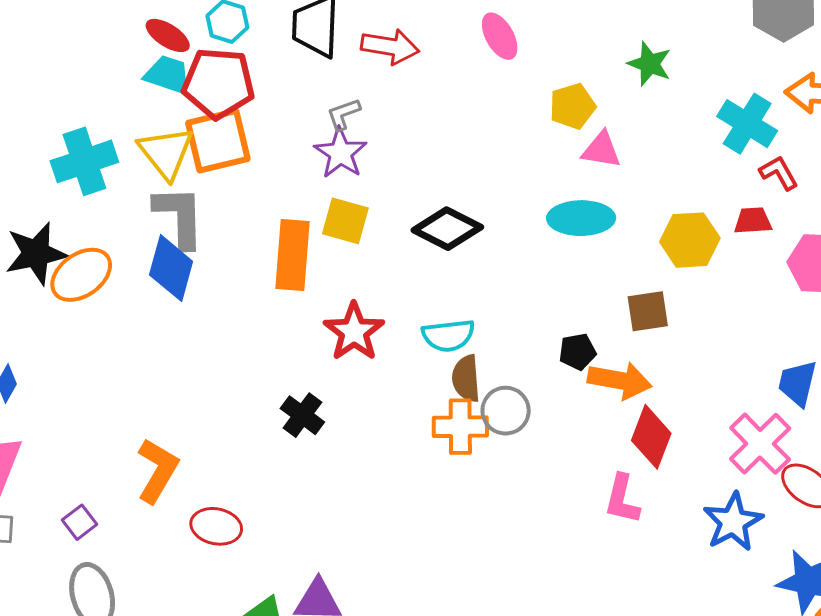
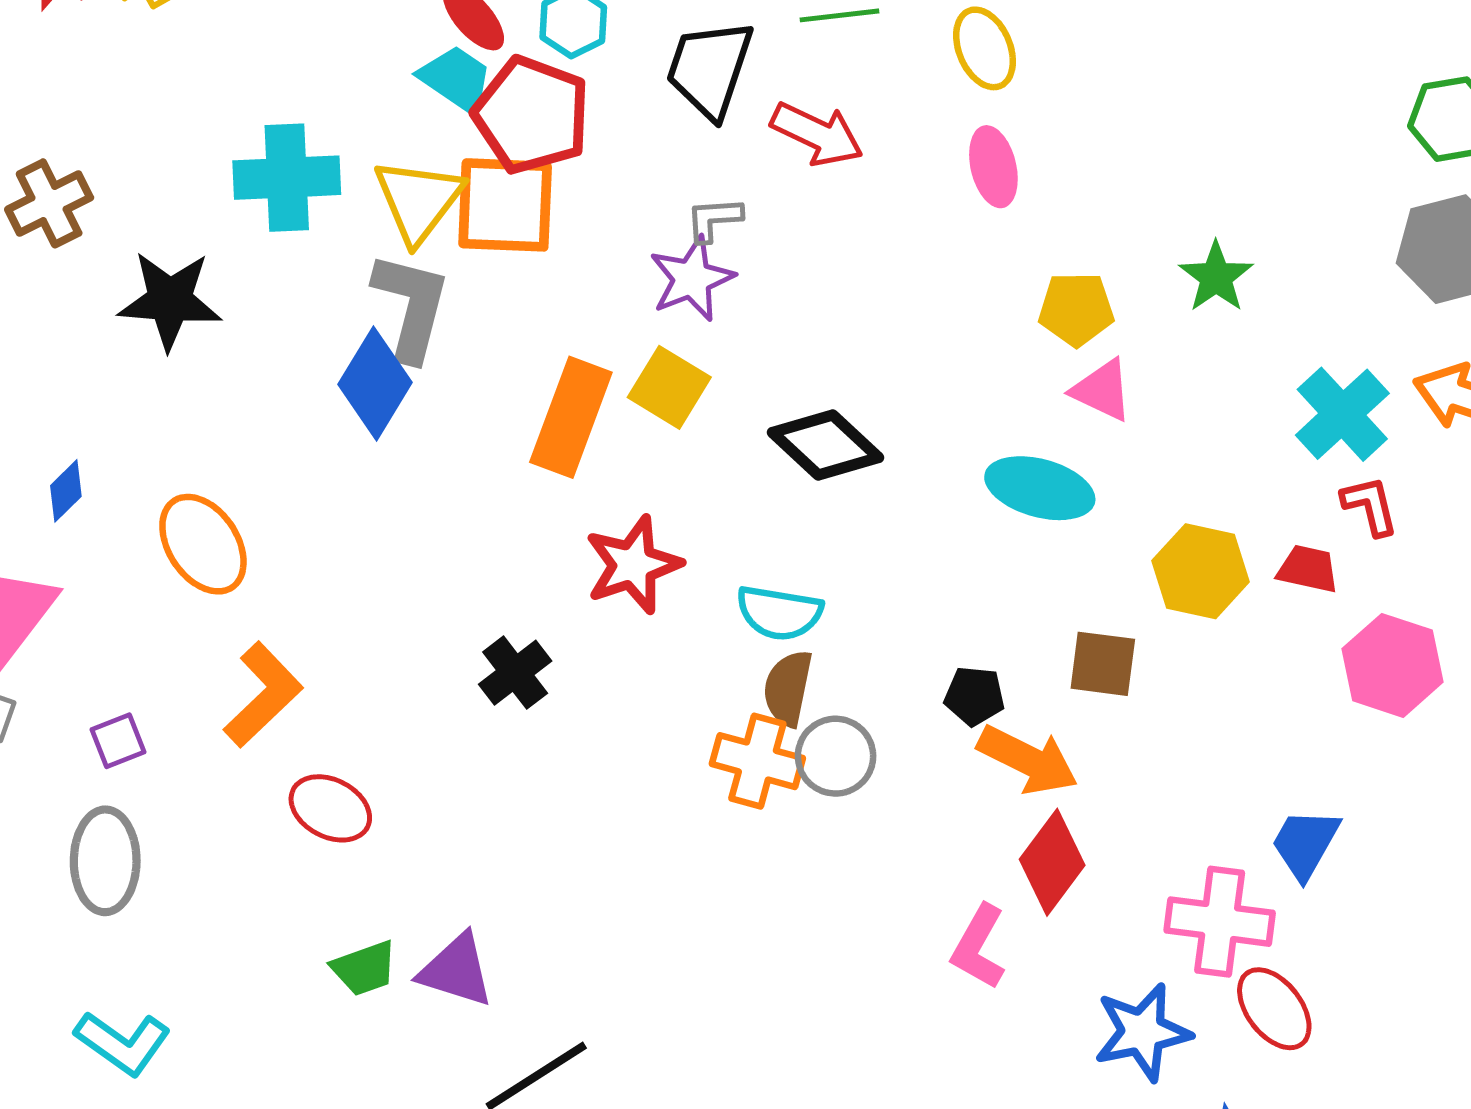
orange ellipse: (81, 275) -> (203, 544), moved, turned 76
pink cross: (760, 444) -> (1220, 922), turned 36

